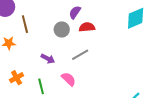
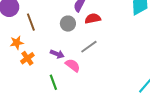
orange cross: (17, 78) -> (27, 58), moved
pink semicircle: (69, 79) -> (73, 65), moved

